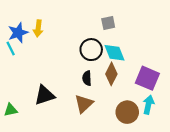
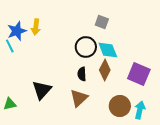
gray square: (108, 23) -> (102, 22), turned 32
black triangle: (45, 95) -> (42, 90), turned -30
cyan arrow: (148, 105) -> (140, 110), moved

